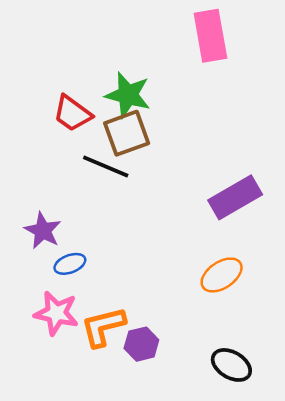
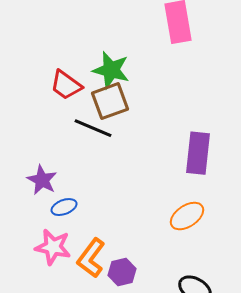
purple rectangle: (235, 197) -> (198, 153), turned -54
orange L-shape: (103, 327) -> (91, 258), turned -39

